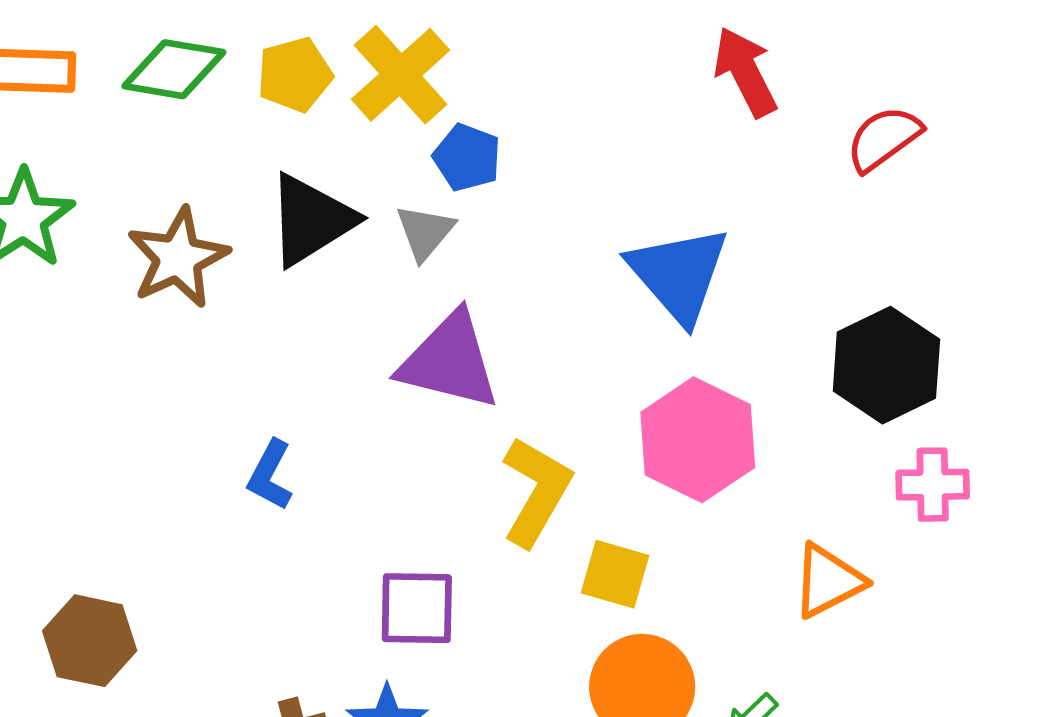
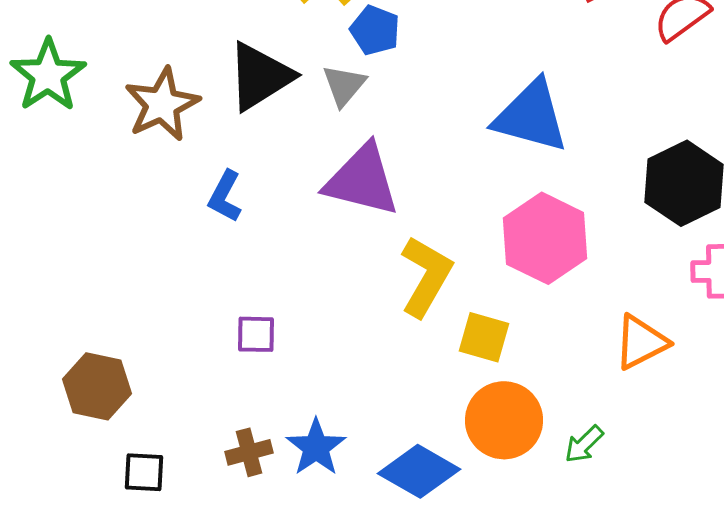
blue triangle: (679, 274) -> (531, 116), turned -34
blue L-shape: (270, 475) -> (225, 196), moved
purple square: (417, 608) -> (256, 334), moved, size x0.7

